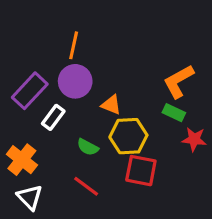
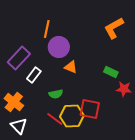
purple circle: (75, 81) -> (59, 47), moved
orange L-shape: (179, 81) -> (114, 28), moved
yellow hexagon: (128, 136) -> (72, 116), moved
green semicircle: (88, 147) -> (56, 94), turned -40

